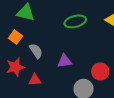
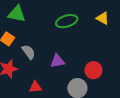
red triangle: (35, 80) -> (35, 87), moved

